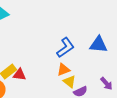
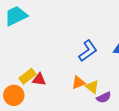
orange triangle: (63, 70) -> (78, 83), moved

